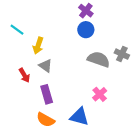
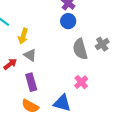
gray cross: (122, 54) -> (102, 44), turned 32
gray semicircle: (99, 59) -> (80, 49), turned -125
red arrow: (24, 75) -> (10, 64), turned -96

